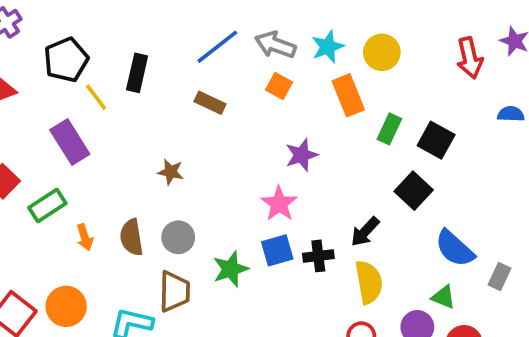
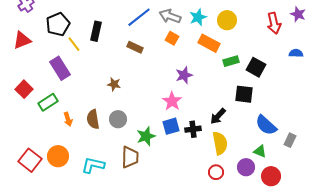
orange rectangle: (348, 95) -> (209, 43), turned -40
green rectangle: (389, 129) -> (231, 61), turned 49
black square: (414, 191) -> (244, 94), turned -36
brown trapezoid: (174, 291) -> (130, 157), moved

